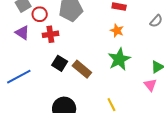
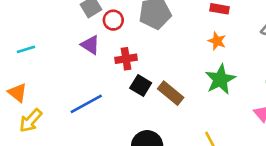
red cross: (50, 34) -> (126, 59), moved

